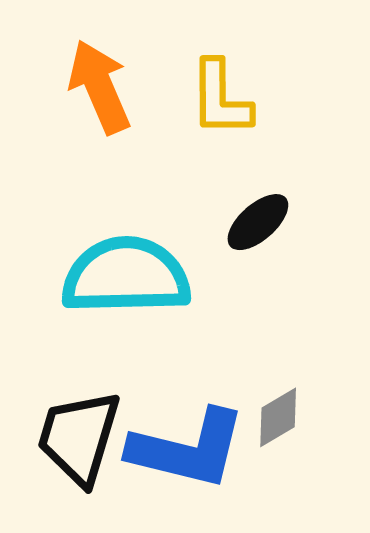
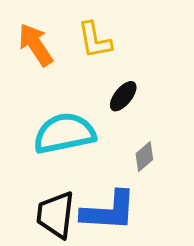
gray diamond: (278, 417) -> (144, 157), moved

